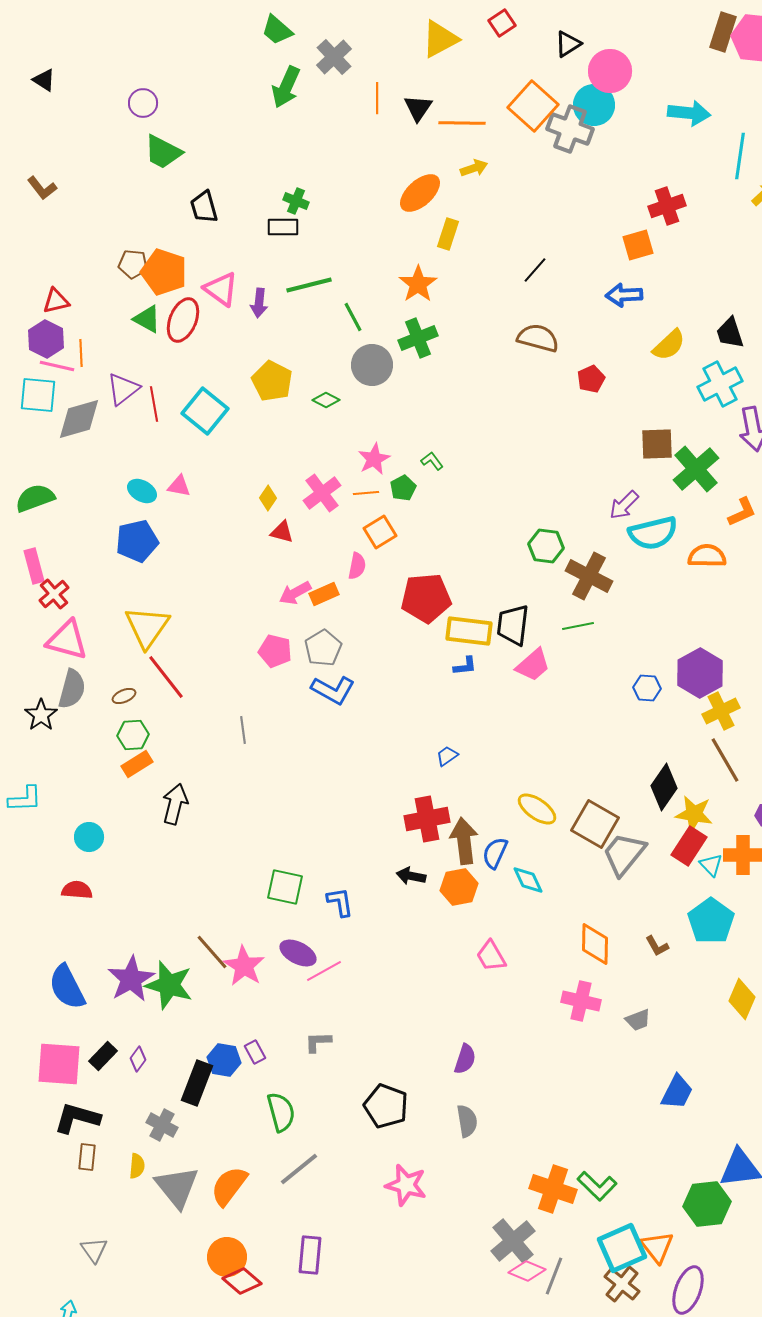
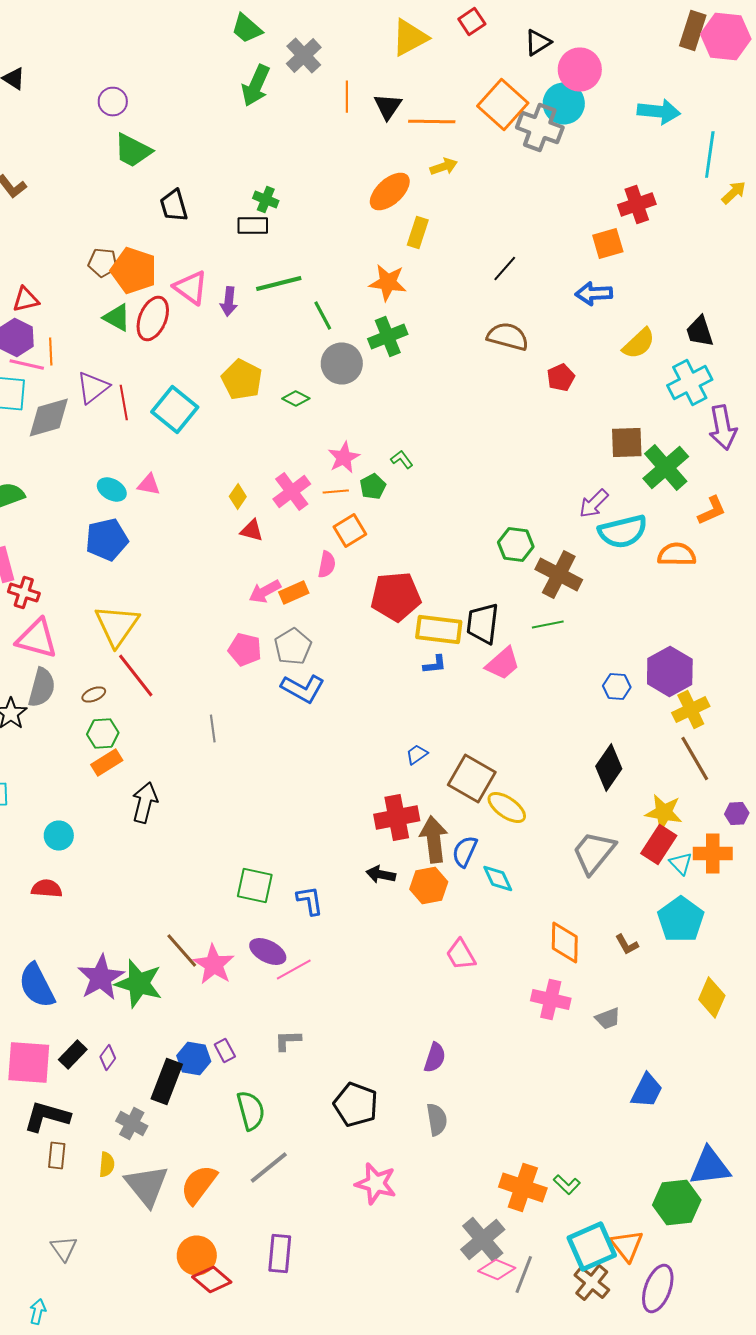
orange star: (418, 284) -> (388, 282), turned -30
red cross: (54, 594) -> (24, 592), turned -32
black diamond: (664, 787) -> (609, 768), moved
brown square: (595, 824) -> (472, 778), moved
green L-shape: (597, 1186) -> (567, 1184), size x0.7

